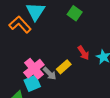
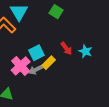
gray arrow: (50, 74) -> (36, 70), turned 112
cyan square: (32, 83) -> (36, 53), moved

